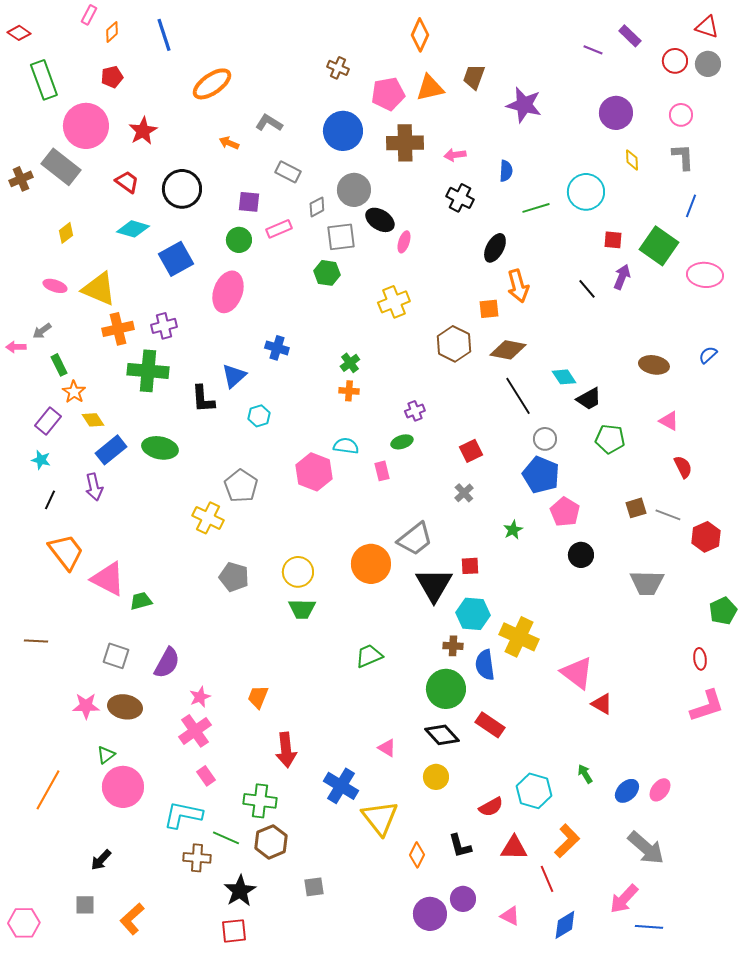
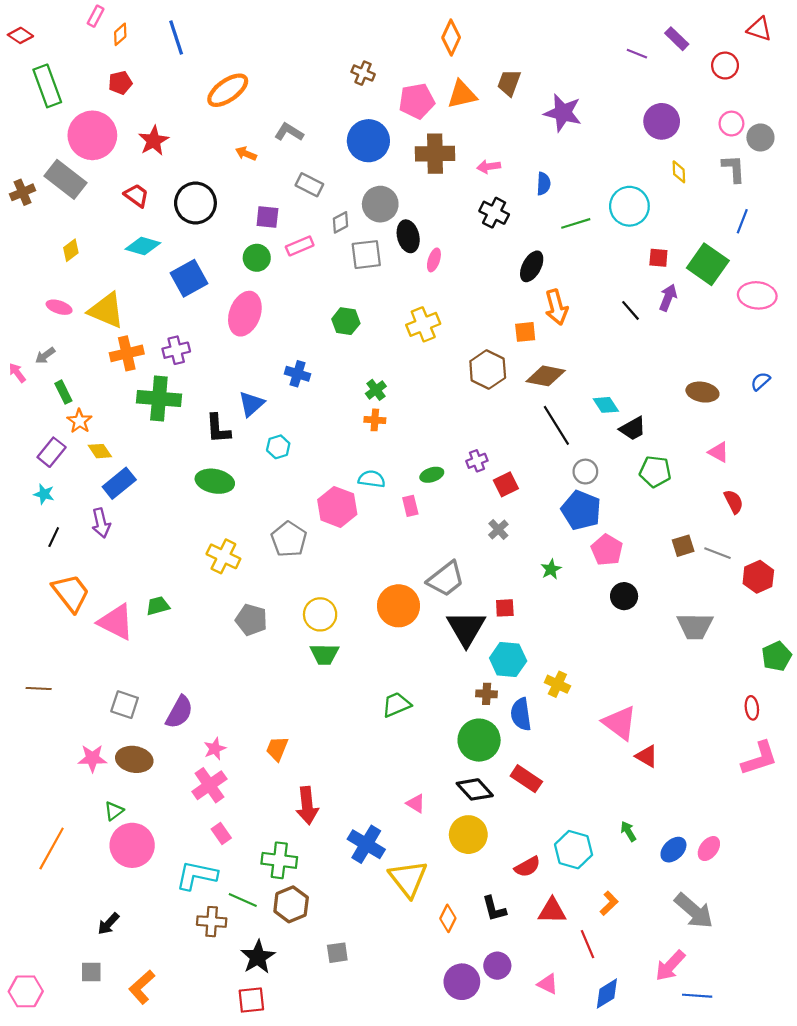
gray circle: (708, 64) -> (760, 137), moved
black ellipse: (380, 220) -> (408, 236), turned 44
green hexagon: (327, 273) -> (346, 321), moved
pink arrow: (16, 347) -> (17, 373), turned 54
purple cross: (415, 411) -> (477, 461), moved
green ellipse: (160, 448) -> (215, 481), moved
gray pentagon: (241, 486) -> (289, 539), moved
green trapezoid: (141, 601) -> (158, 606), moved
yellow cross: (519, 637) -> (557, 684), size x0.6
yellow circle: (436, 777) -> (468, 835), size x1.4
orange L-shape: (567, 841) -> (609, 903), size x0.7

